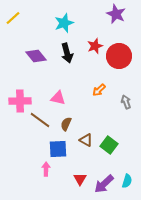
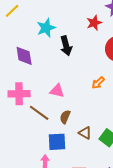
cyan star: (64, 23) -> (46, 28), moved
red star: (95, 46) -> (94, 23), moved
purple diamond: (36, 56) -> (24, 56), moved, turned 30

